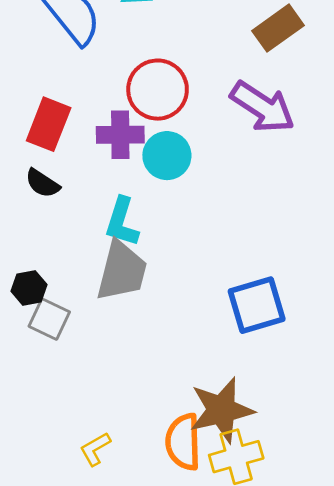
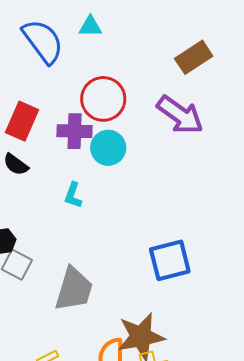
cyan L-shape: (122, 222) -> (73, 195), size x0.7
gray trapezoid: (122, 271) -> (74, 289), moved

